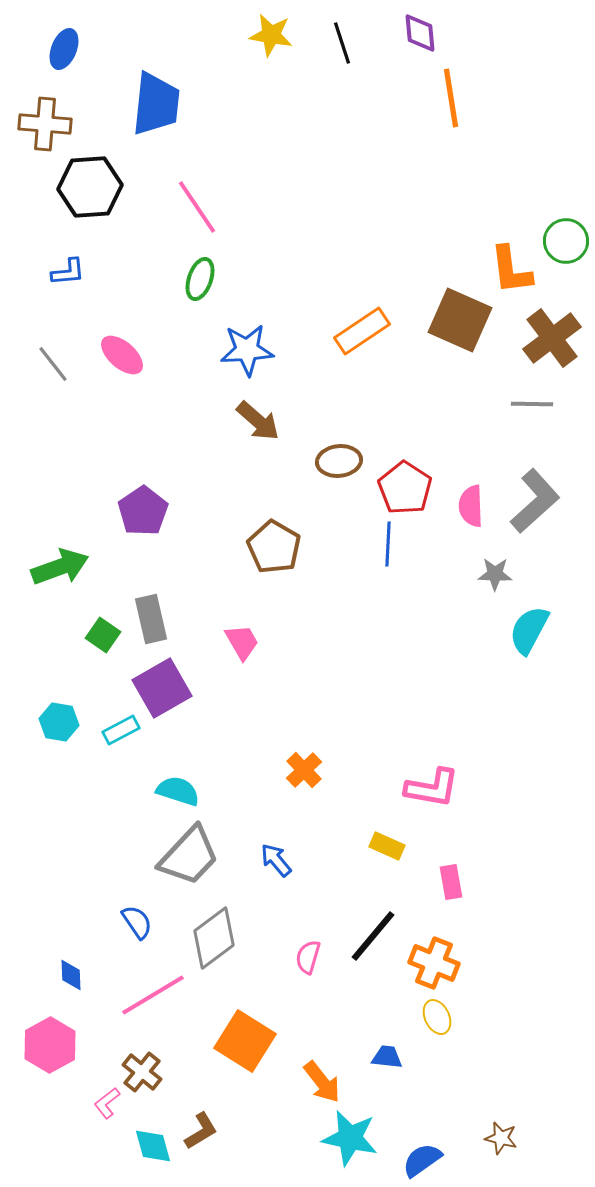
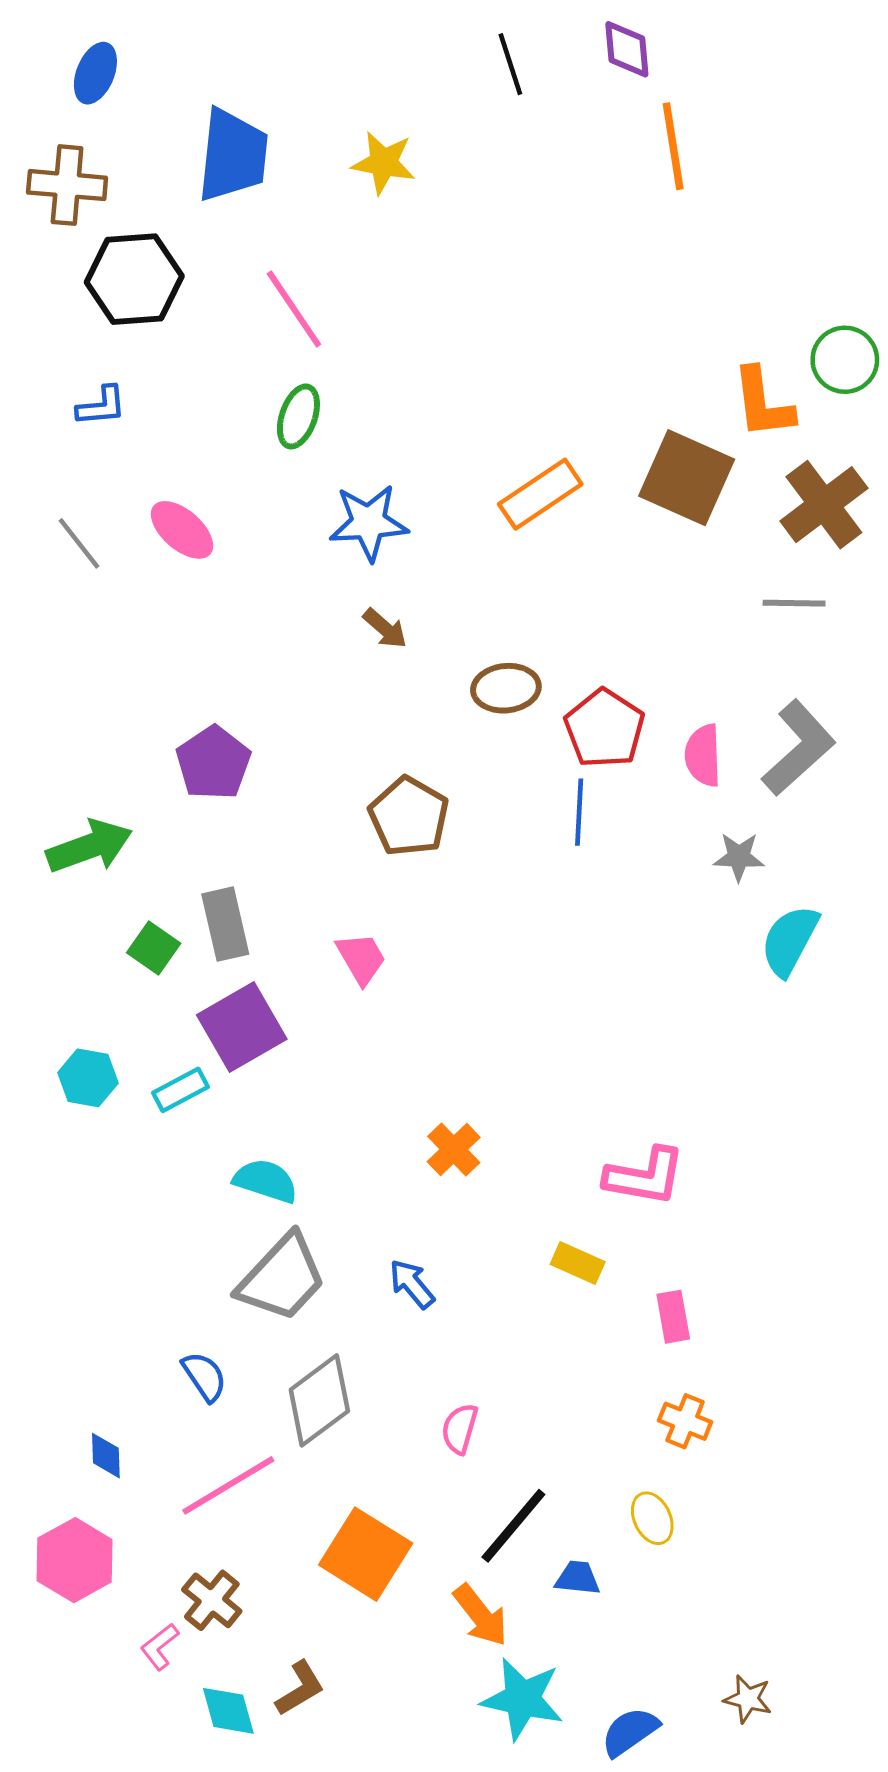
yellow star: (271, 35) -> (384, 163), moved
brown arrow: (258, 421) -> (385, 628), size x0.7
black line: (373, 936) -> (513, 1526), moved
orange cross: (434, 963) -> (685, 1421), moved, size x0.7

